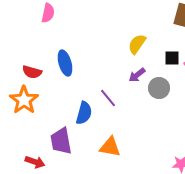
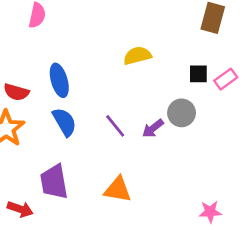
yellow semicircle: (137, 44) -> (137, 56), moved, turned 40
purple arrow: (137, 75) -> (153, 128), moved
blue semicircle: (84, 113) -> (64, 122), moved, turned -45

